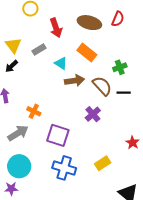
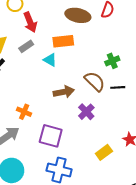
red arrow: (56, 28) -> (30, 22), moved
orange rectangle: (87, 52) -> (63, 41), moved, turned -42
brown arrow: (75, 81) -> (64, 92), moved
yellow rectangle: (103, 163) -> (104, 152), moved

